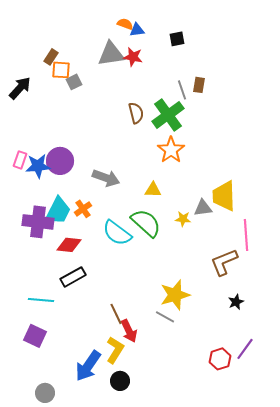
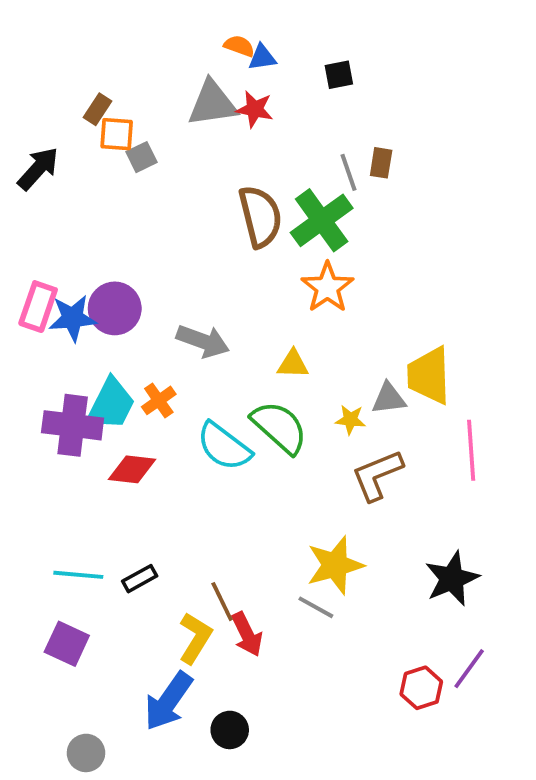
brown semicircle: (136, 113) -> (260, 216), size x1.5
pink rectangle: (20, 160) -> (38, 307), size x1.4
brown L-shape: (224, 262) -> (377, 475), moved
black rectangle: (73, 277) -> (140, 579), moved, size x0.7
black star: (236, 302) -> (452, 579), size x1.8
yellow L-shape: (115, 350) -> (195, 638), moved

